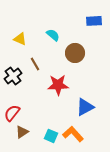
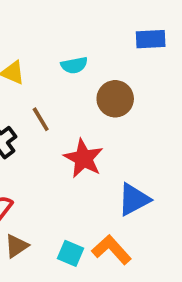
cyan semicircle: (53, 35) -> (74, 65), turned 128
red star: (58, 85) -> (84, 158), turned 30

